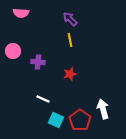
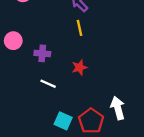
white line: (43, 99) -> (48, 84), moved

